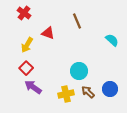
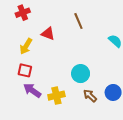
red cross: (24, 13) -> (23, 13), turned 32
red square: (26, 68) -> (25, 70), turned -32
yellow cross: (66, 94) -> (56, 96), moved

